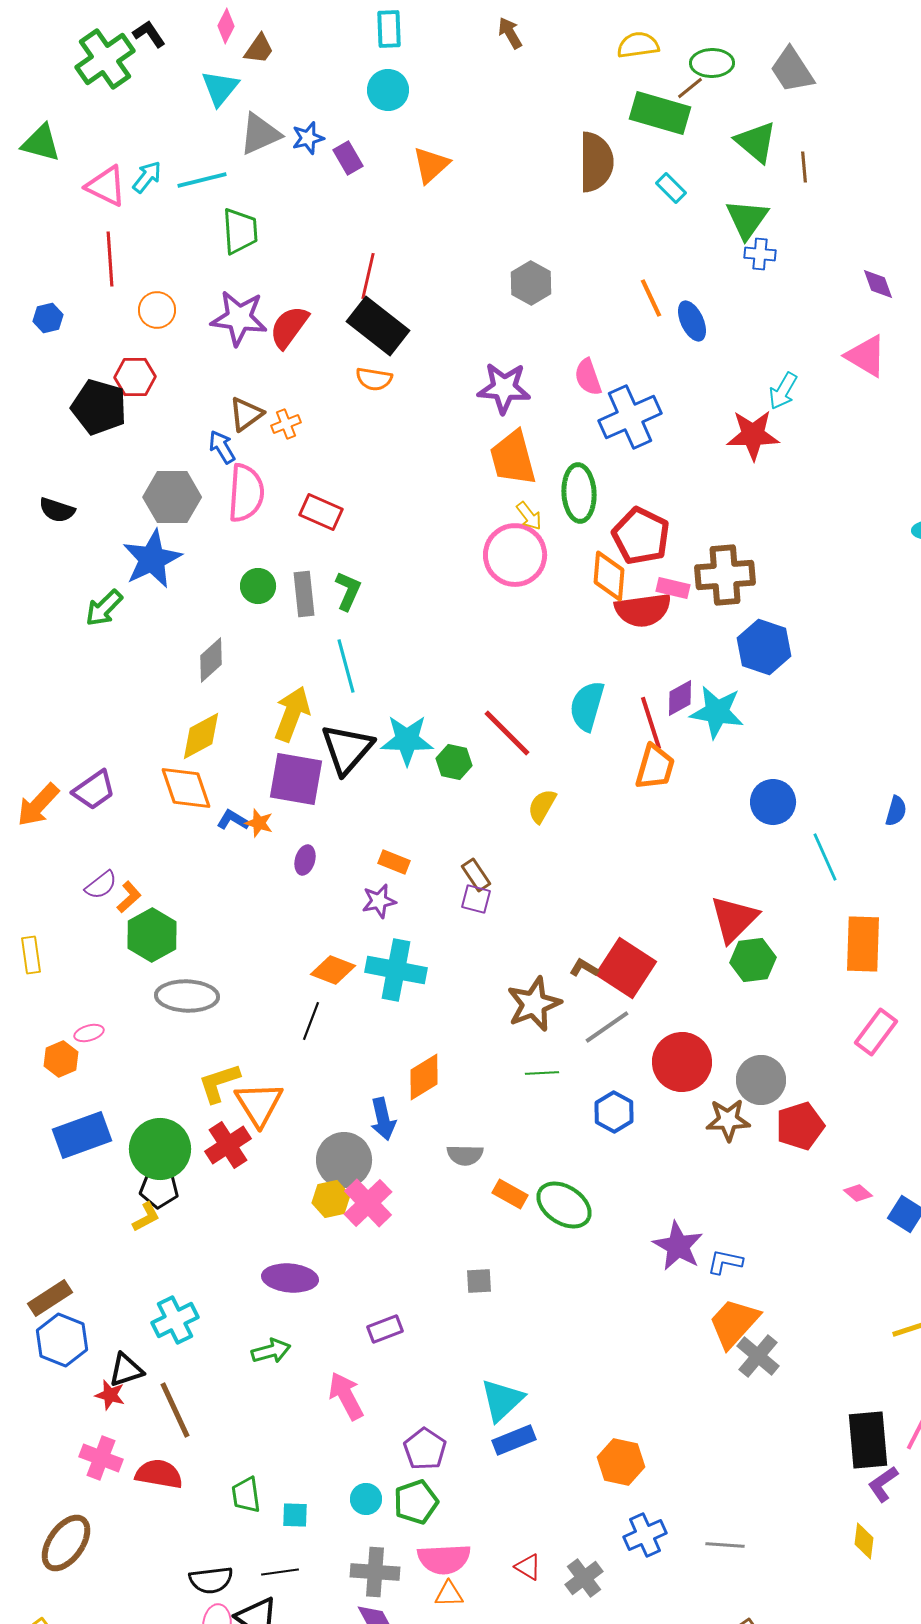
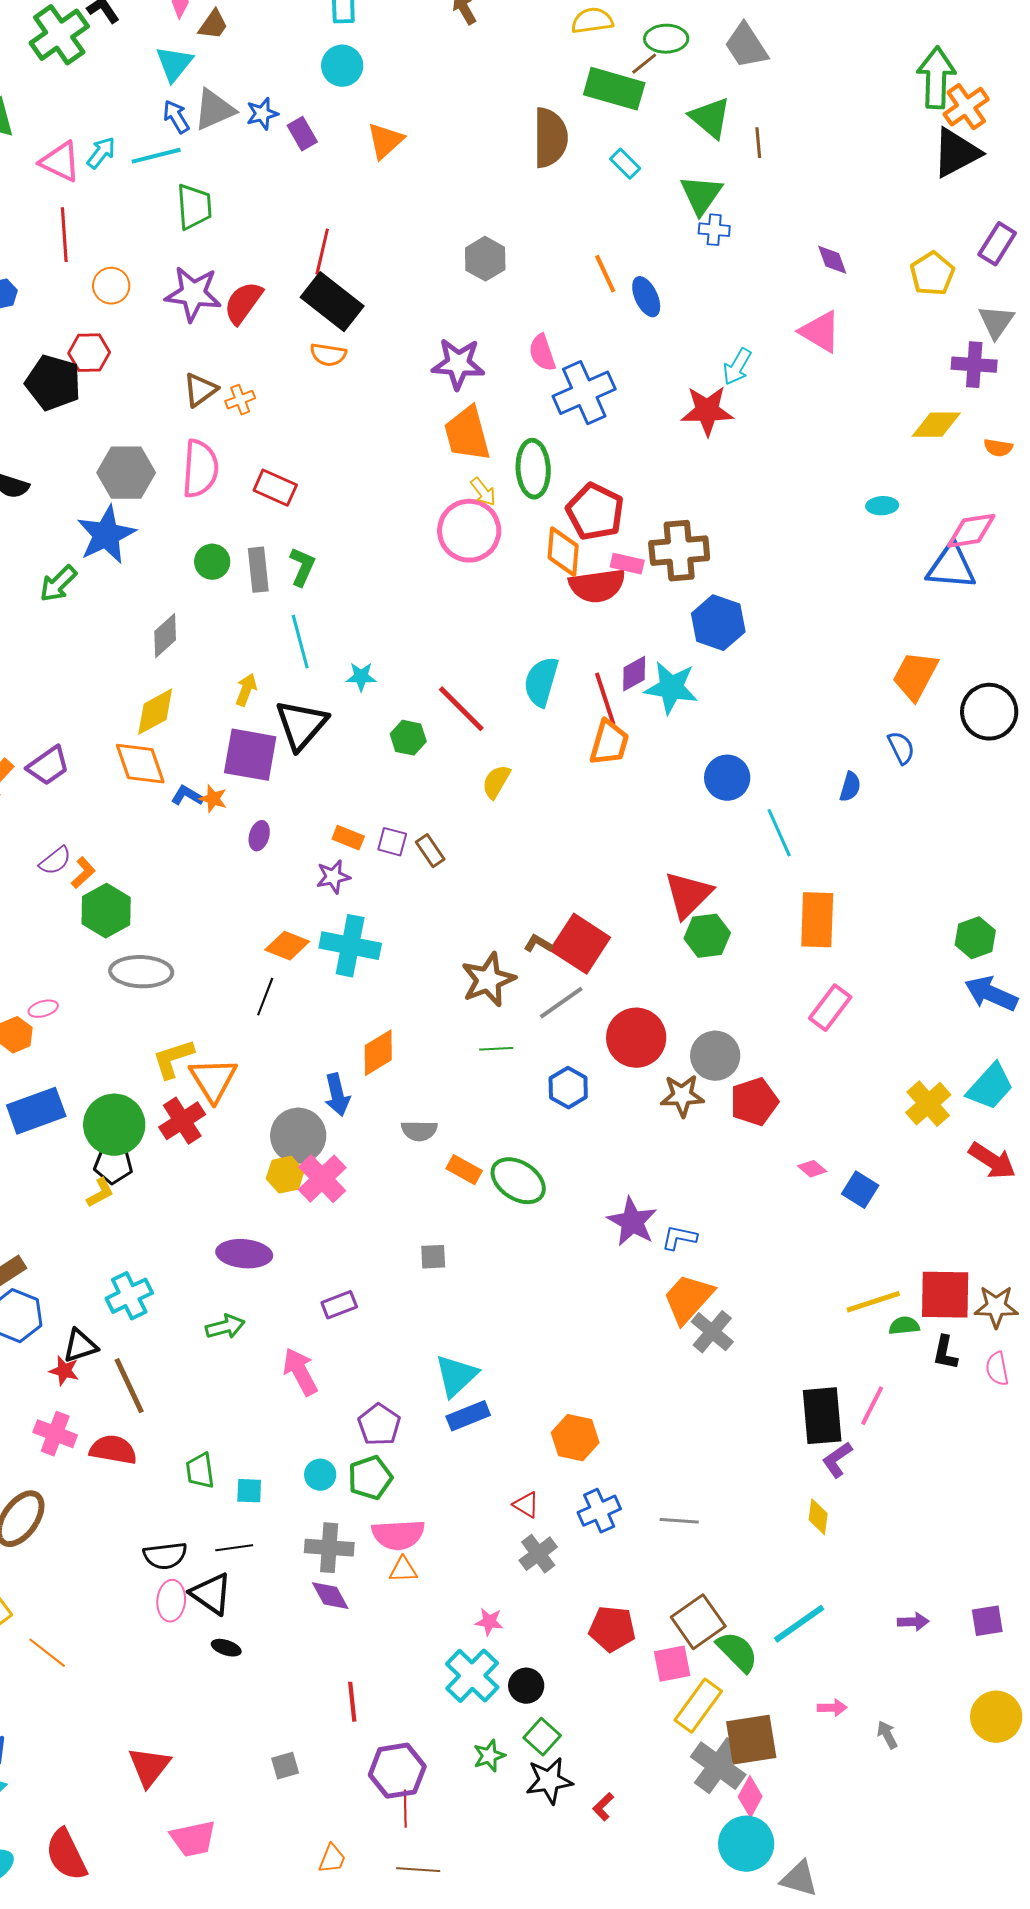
blue arrow: (222, 447) -> (176, 117), moved
yellow arrow: (292, 714) -> (246, 690), size x0.6
cyan star: (407, 740) -> (361, 677), moved, size x0.6
purple square: (476, 899) -> (392, 842), moved
red triangle: (528, 1567) -> (526, 1505), moved

